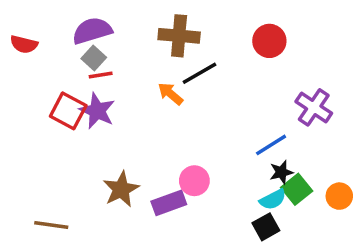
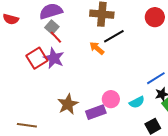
red line: (101, 75) -> (56, 37), turned 56
red square: (68, 111) -> (37, 58), turned 30
cyan semicircle: (273, 199) -> (137, 102), moved

